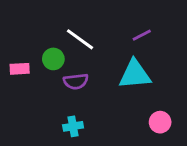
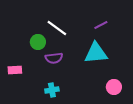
pink rectangle: (20, 69) -> (15, 70), moved

